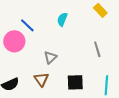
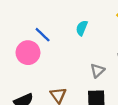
gray triangle: (50, 57) -> (97, 71), moved

